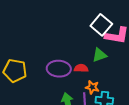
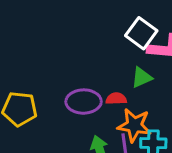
orange star: (92, 87) -> (134, 125), size x1.6

